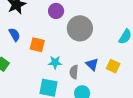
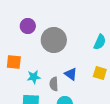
yellow square: (113, 66) -> (100, 73), moved

